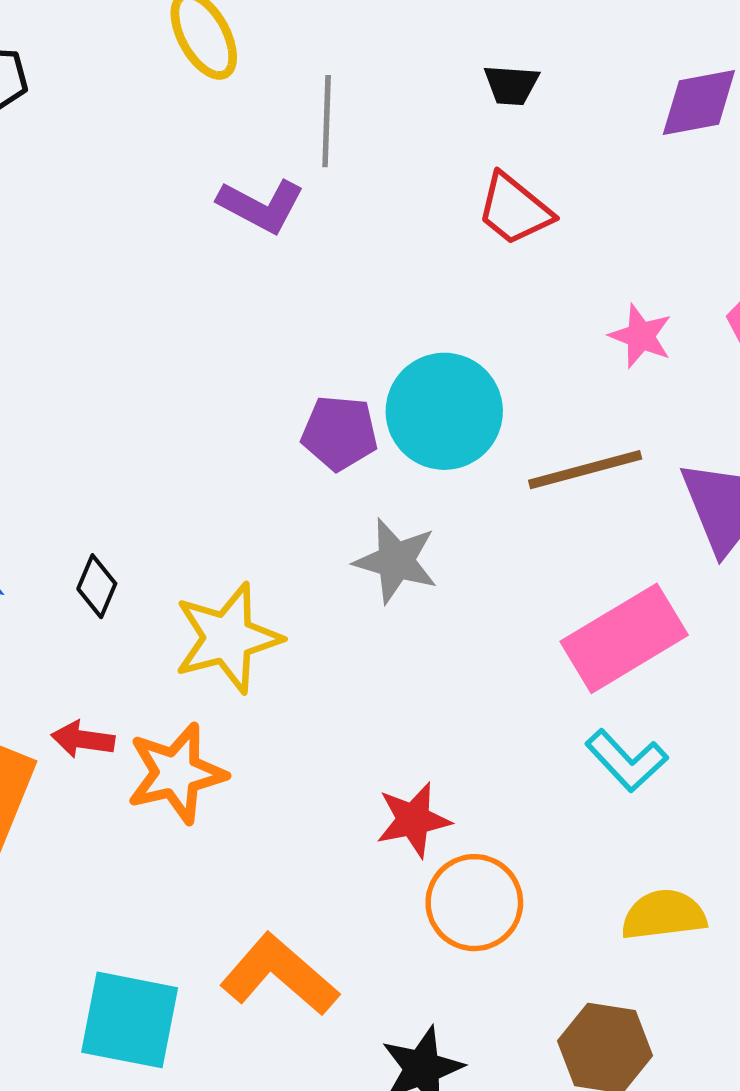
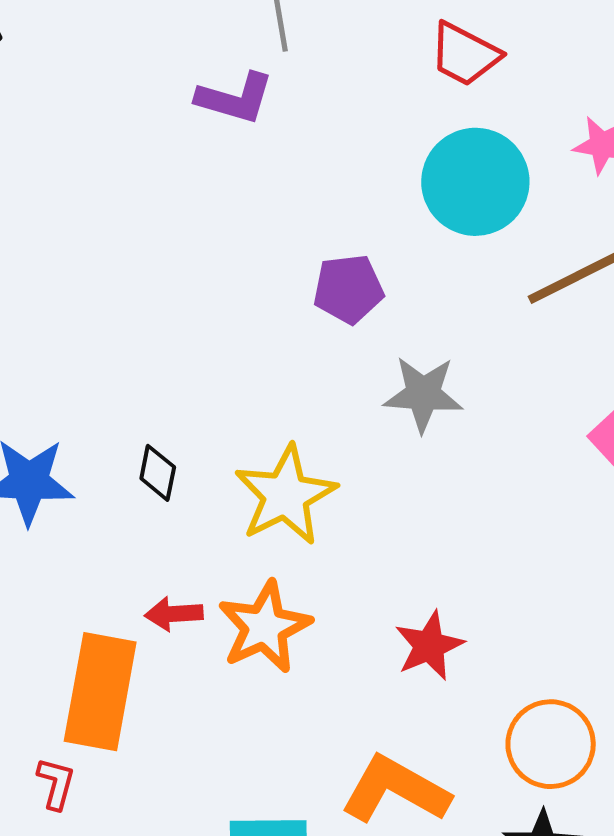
cyan circle: (444, 411) -> (475, 182), moved
red star: (413, 820) -> (429, 646), moved
orange circle: (474, 903) -> (551, 744), moved

